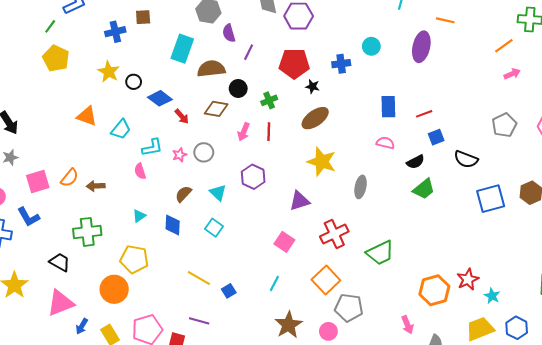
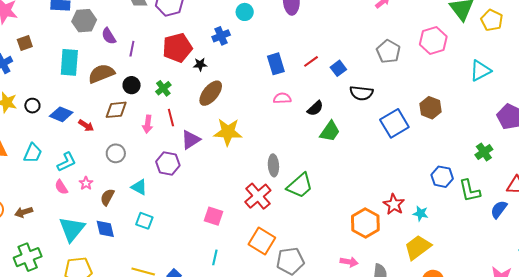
blue square: (436, 137) -> (338, 68), moved
pink star: (180, 155) -> (86, 183), moved
gray ellipse: (361, 187) -> (273, 165), moved
purple triangle: (299, 201) -> (191, 140), moved
cyan triangle: (139, 216) -> (72, 229), size x2.0
green trapezoid: (380, 253) -> (300, 186), moved
pink arrow: (407, 325) -> (349, 262), turned -42
blue hexagon: (517, 328) -> (442, 177), moved

